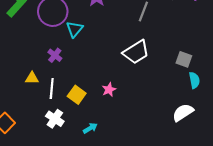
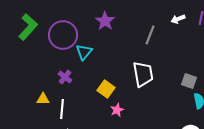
white trapezoid: (136, 52) -> (143, 74), turned -68
yellow square: (77, 95) -> (106, 89), moved

